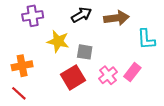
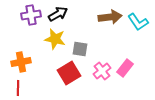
black arrow: (81, 15) -> (58, 14), moved
cyan L-shape: (146, 39) -> (138, 22), moved, turned -30
red line: (19, 93) -> (18, 88), turned 49

